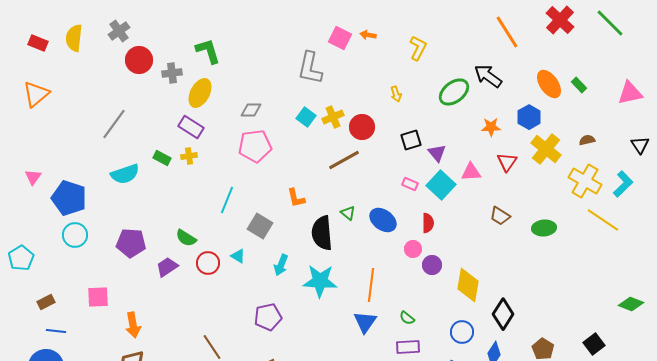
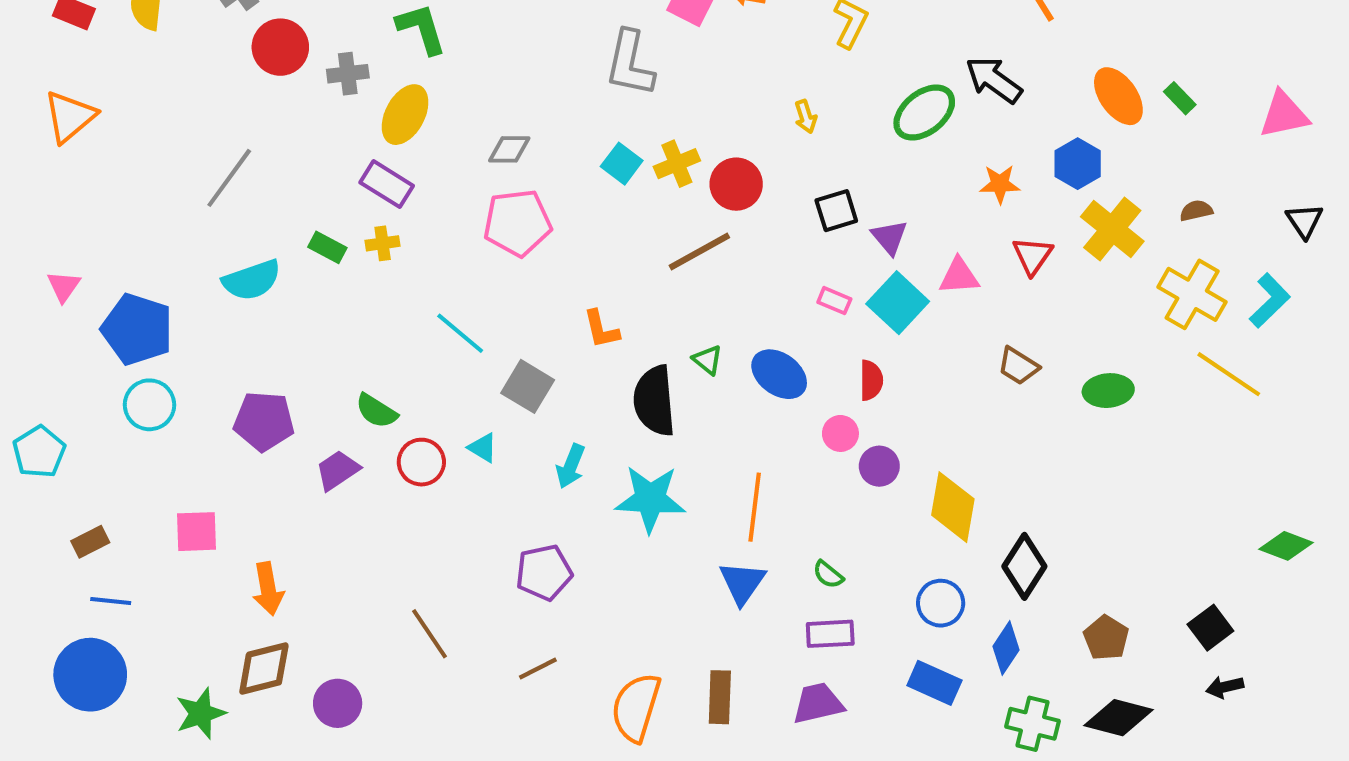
cyan line: (227, 200) -> (460, 333), turned -72

